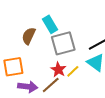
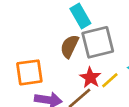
brown semicircle: (29, 36) -> (70, 46), moved

